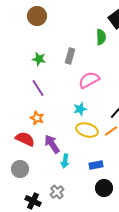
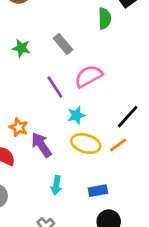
gray rectangle: (70, 56) -> (63, 44), turned -56
purple line: (38, 88) -> (55, 87), moved
purple arrow: (52, 144) -> (41, 145), moved

